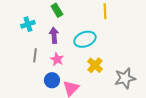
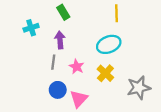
cyan ellipse: (85, 39) -> (109, 44), moved
gray line: (35, 55) -> (53, 62), moved
pink star: (57, 59) -> (77, 67), moved

